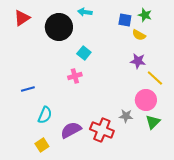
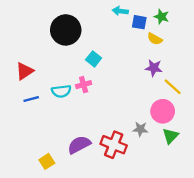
cyan arrow: (85, 12) -> (120, 11), moved
red triangle: (22, 18) -> (25, 71), moved
cyan semicircle: (45, 115) -> (61, 91), moved, turned 60

